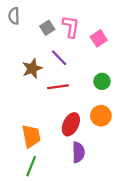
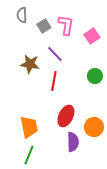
gray semicircle: (14, 16) -> (22, 15), moved
brown star: (32, 68) -> (30, 64), turned 30
red line: (58, 87) -> (54, 81), turned -72
orange circle: (101, 116) -> (94, 127), moved

